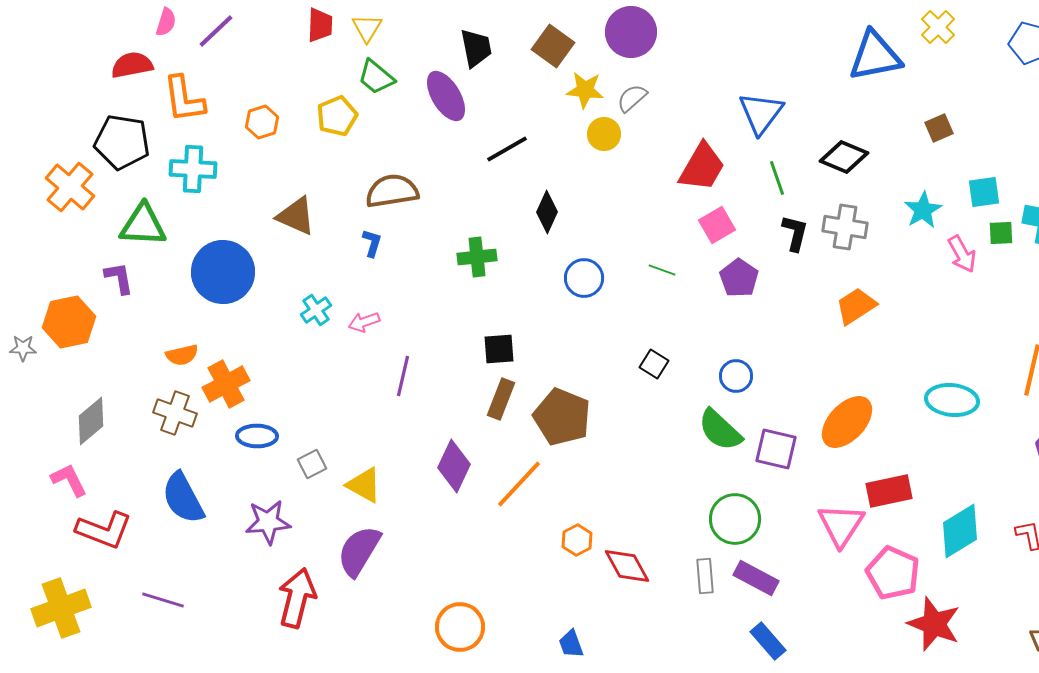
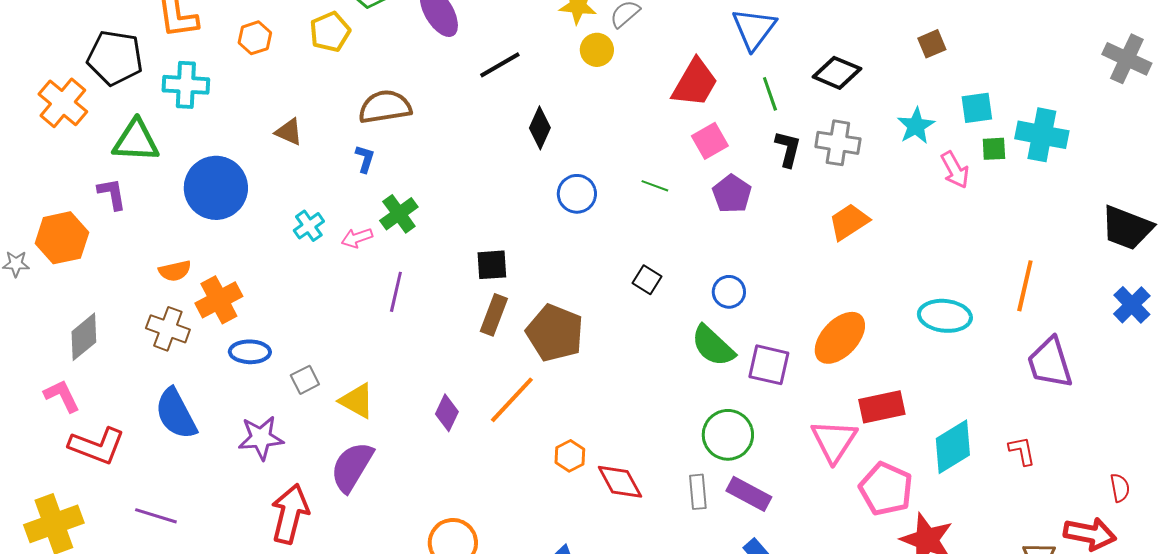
brown triangle: (296, 216) -> (289, 132), size x0.7
green cross: (477, 257) -> (399, 214), moved, turned -30
purple diamond: (454, 466) -> (447, 413), moved, size x0.7

